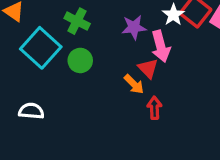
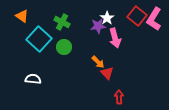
white star: (173, 15) -> (107, 18), moved
red triangle: (148, 68) -> (107, 73), moved
red arrow: (154, 108) -> (119, 97), moved

